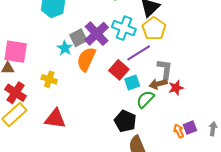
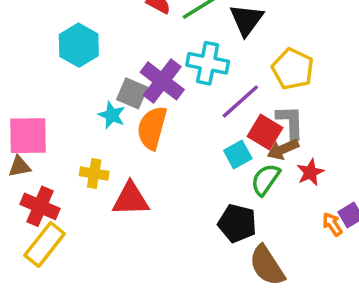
yellow pentagon: (154, 29) -> (293, 69), moved
gray square: (78, 38) -> (132, 93), turned -30
red square: (119, 70) -> (265, 132), moved
red star: (176, 88) -> (310, 172), moved
red triangle: (55, 119) -> (131, 199), moved

